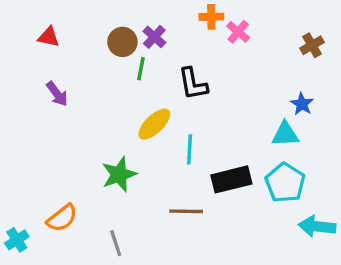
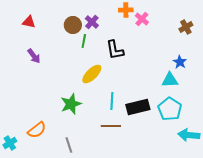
cyan line: (190, 149) -> (112, 101), moved

